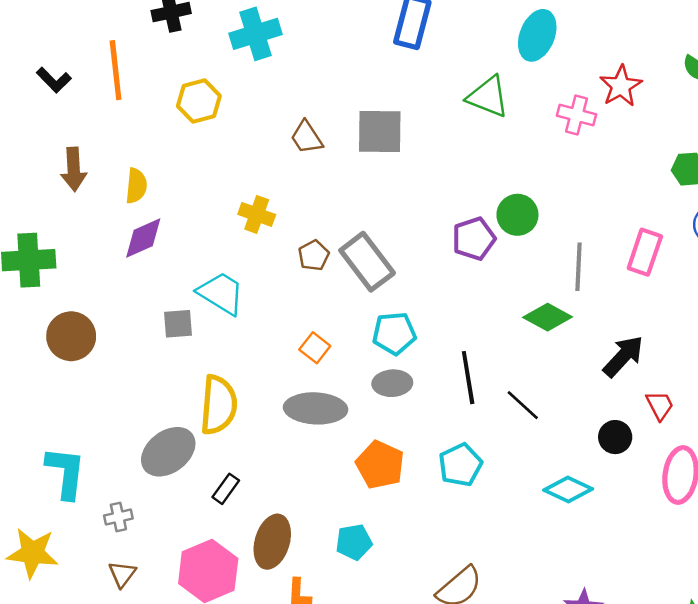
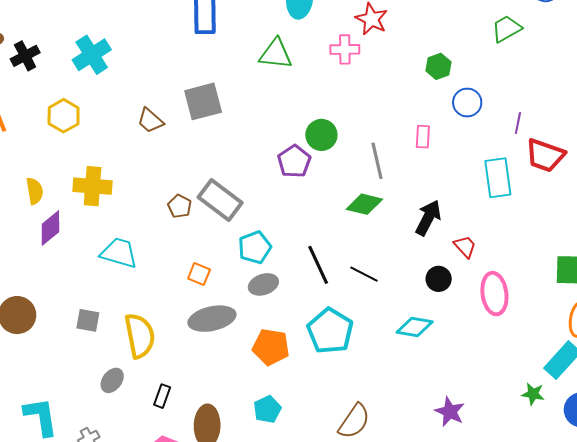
yellow cross: (257, 214) -> (93, 186), moved, size x1.4
pink rectangle: (645, 252) -> (423, 137), size x0.7
gray square: (178, 324) -> (88, 320), moved, turned 30
gray ellipse: (168, 452) -> (112, 380), size x0.6
cyan pentagon: (460, 465) -> (330, 331), size x1.4

